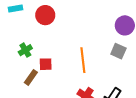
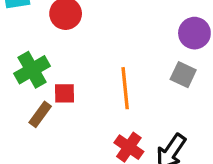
green cross: (25, 50) -> (32, 70), size x1.5

